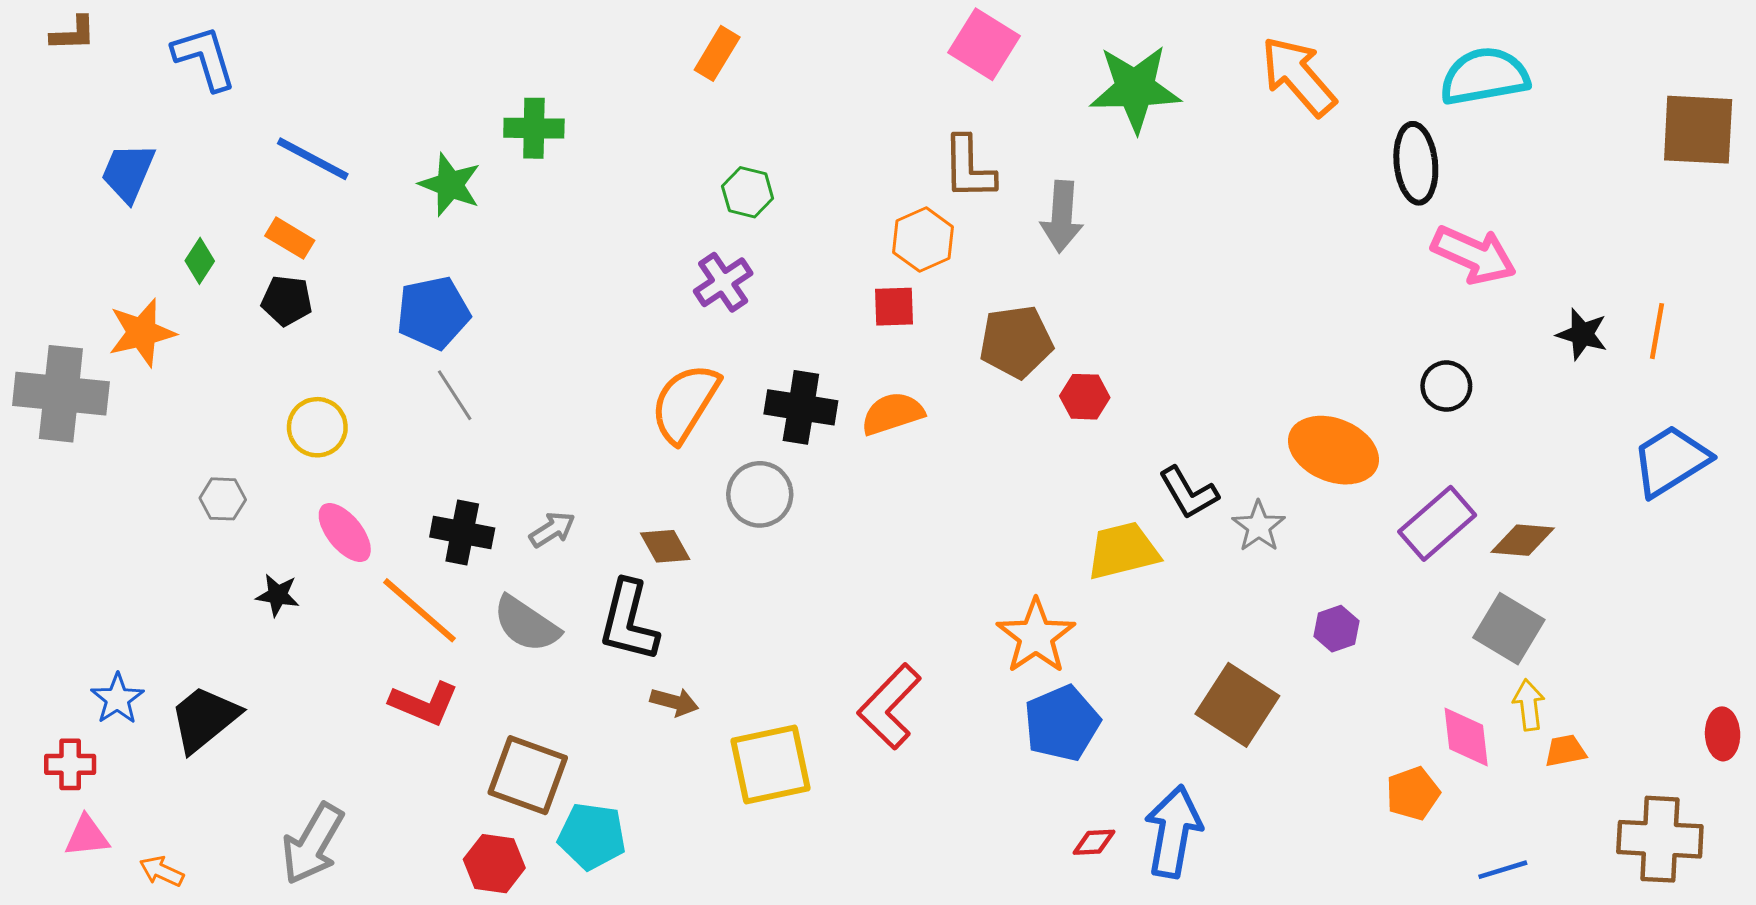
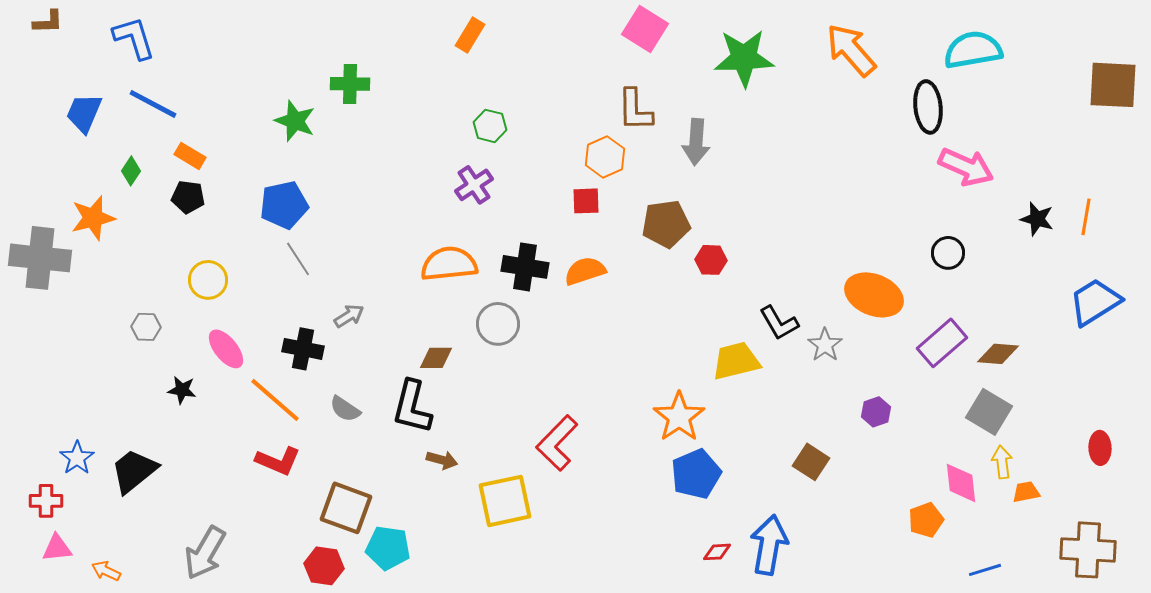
blue line: (313, 159) -> (153, 104), moved
orange semicircle: (685, 403) -> (449, 264), turned 52
gray arrow: (552, 529) -> (349, 316), moved
brown diamond: (665, 546) -> (436, 358), turned -60
gray semicircle: (526, 624) -> (345, 409), size x0.7
brown square: (1237, 705) -> (811, 462), size x0.7
red L-shape: (889, 706) -> (557, 443), moved
red ellipse: (1723, 734) -> (1100, 448), moved

